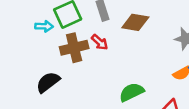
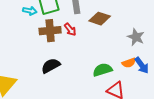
black semicircle: (48, 82) -> (51, 66), moved
green semicircle: (132, 92) -> (103, 70), moved

